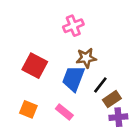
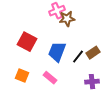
brown star: (86, 58) -> (67, 19), moved
brown rectangle: (112, 99) -> (93, 53), moved

